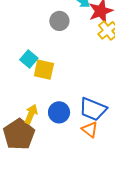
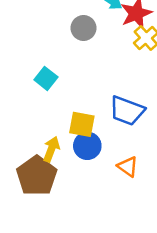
yellow square: (44, 70) -> (82, 124), moved
blue trapezoid: (93, 109) -> (127, 111), moved

